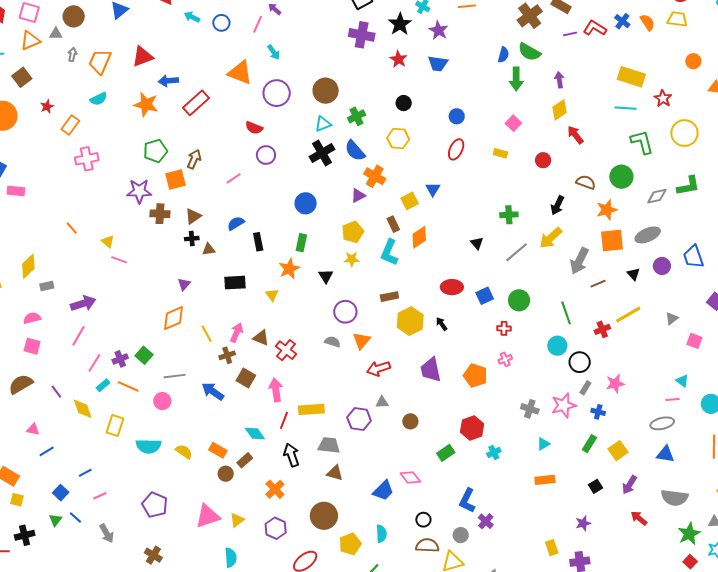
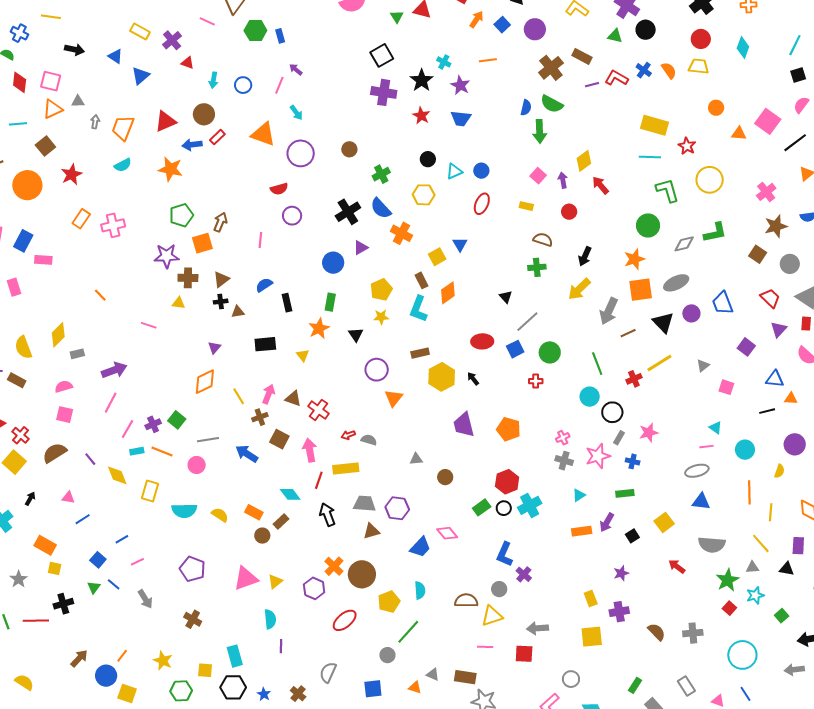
brown circle: (74, 16) -> (204, 114), moved
cyan arrow: (192, 17) -> (213, 80), turned -105
purple arrow: (559, 80) -> (563, 180), moved
brown circle: (326, 91) -> (349, 149), size x0.6
red rectangle: (196, 103) -> (217, 137), moved, size x0.6
red star: (47, 107) -> (72, 174), size x1.5
cyan triangle: (323, 124) -> (454, 171), moved
orange rectangle: (70, 125) -> (81, 219), moved
red semicircle: (254, 128) -> (279, 189), turned -36
pink line: (234, 178) -> (260, 240), turned -49
brown semicircle: (586, 182) -> (543, 240), moved
purple triangle: (358, 196) -> (361, 248), moved
yellow triangle: (108, 242) -> (179, 303), moved, turned -32
gray line: (517, 252) -> (527, 322), moved
black triangle: (633, 274) -> (663, 322), size x1.6
gray semicircle: (333, 342) -> (369, 440), moved
pink cross: (505, 359) -> (563, 438), moved
red arrow: (379, 369) -> (348, 435), moved, size x0.6
cyan rectangle: (103, 385) -> (137, 451), turned 32
purple hexagon: (359, 419) -> (397, 508), moved
green rectangle: (589, 444) -> (625, 493), turned 54
yellow square: (618, 451) -> (664, 522), moved
cyan cross: (494, 452) -> (530, 505), size x1.6
brown triangle: (335, 473) -> (371, 531), turned -30
purple arrow: (630, 485) -> (607, 522), moved
orange cross: (275, 489) -> (334, 566), moved
black circle: (423, 520) -> (504, 508), moved

